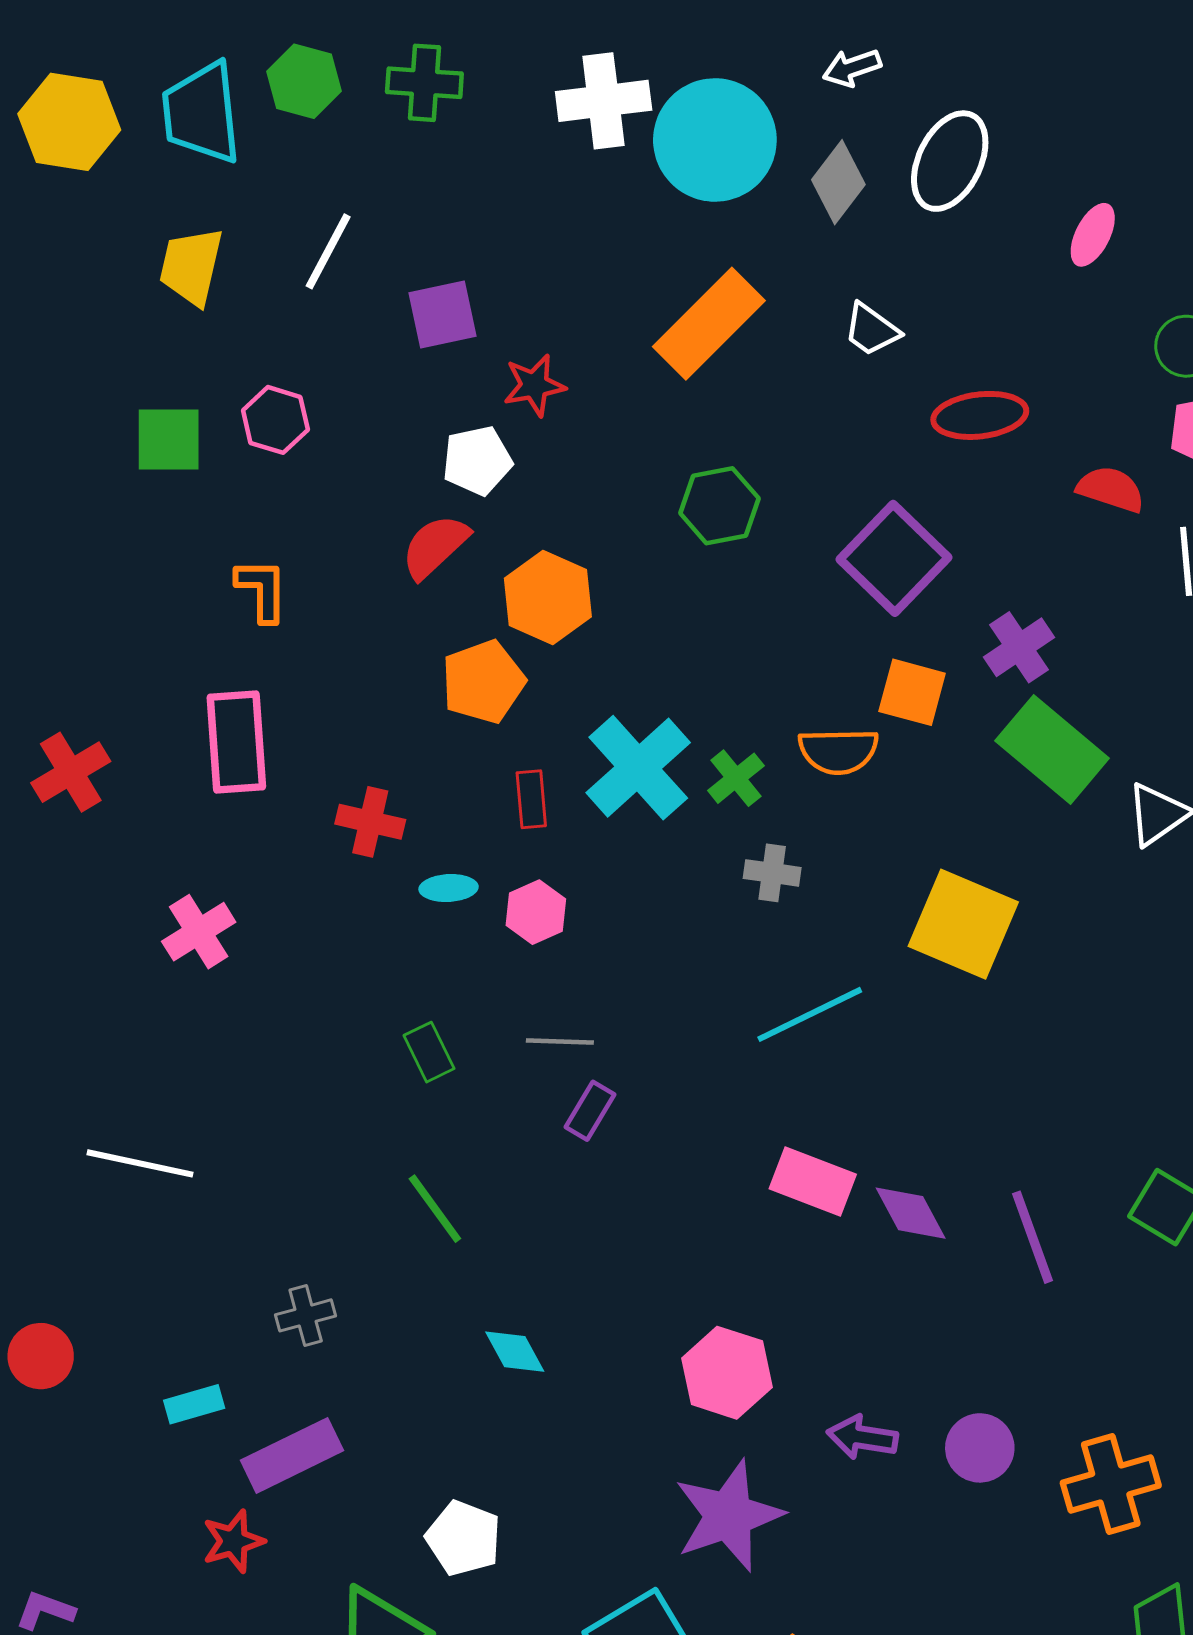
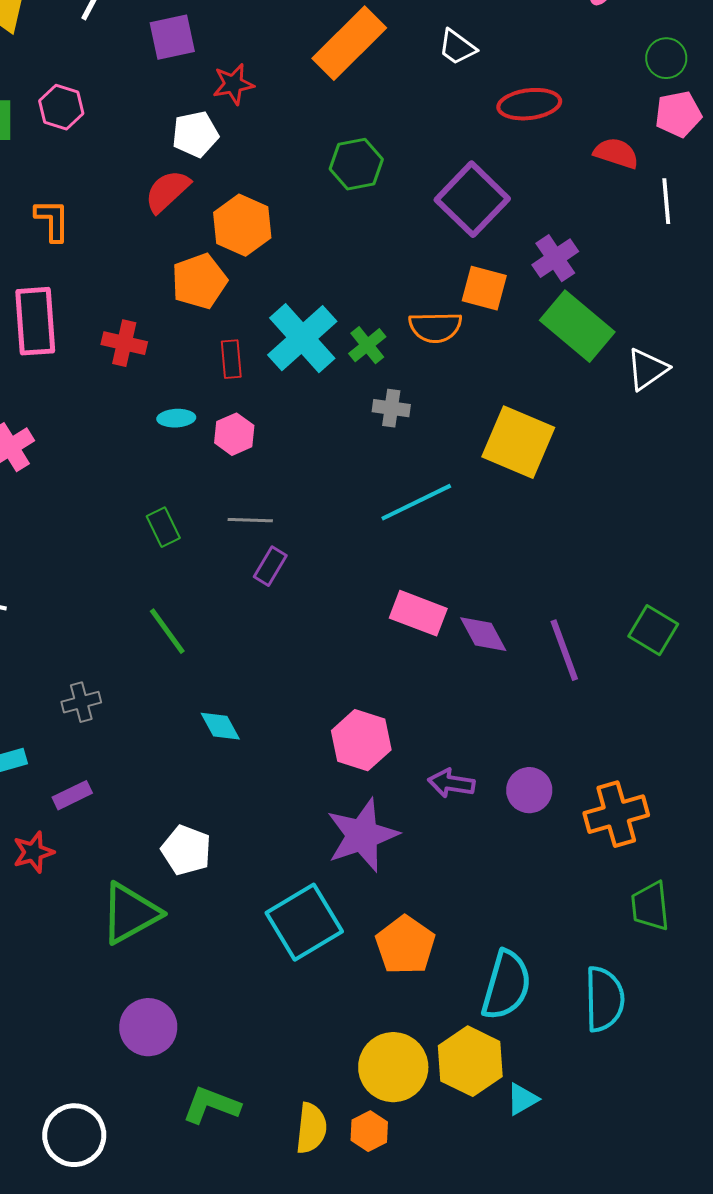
red cross: (370, 822) -> (124, 343), moved
purple rectangle: (292, 1455) -> (72, 795), size x0.6

